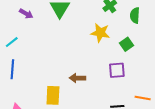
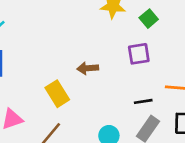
yellow rectangle: (53, 95) -> (57, 94), turned -30

